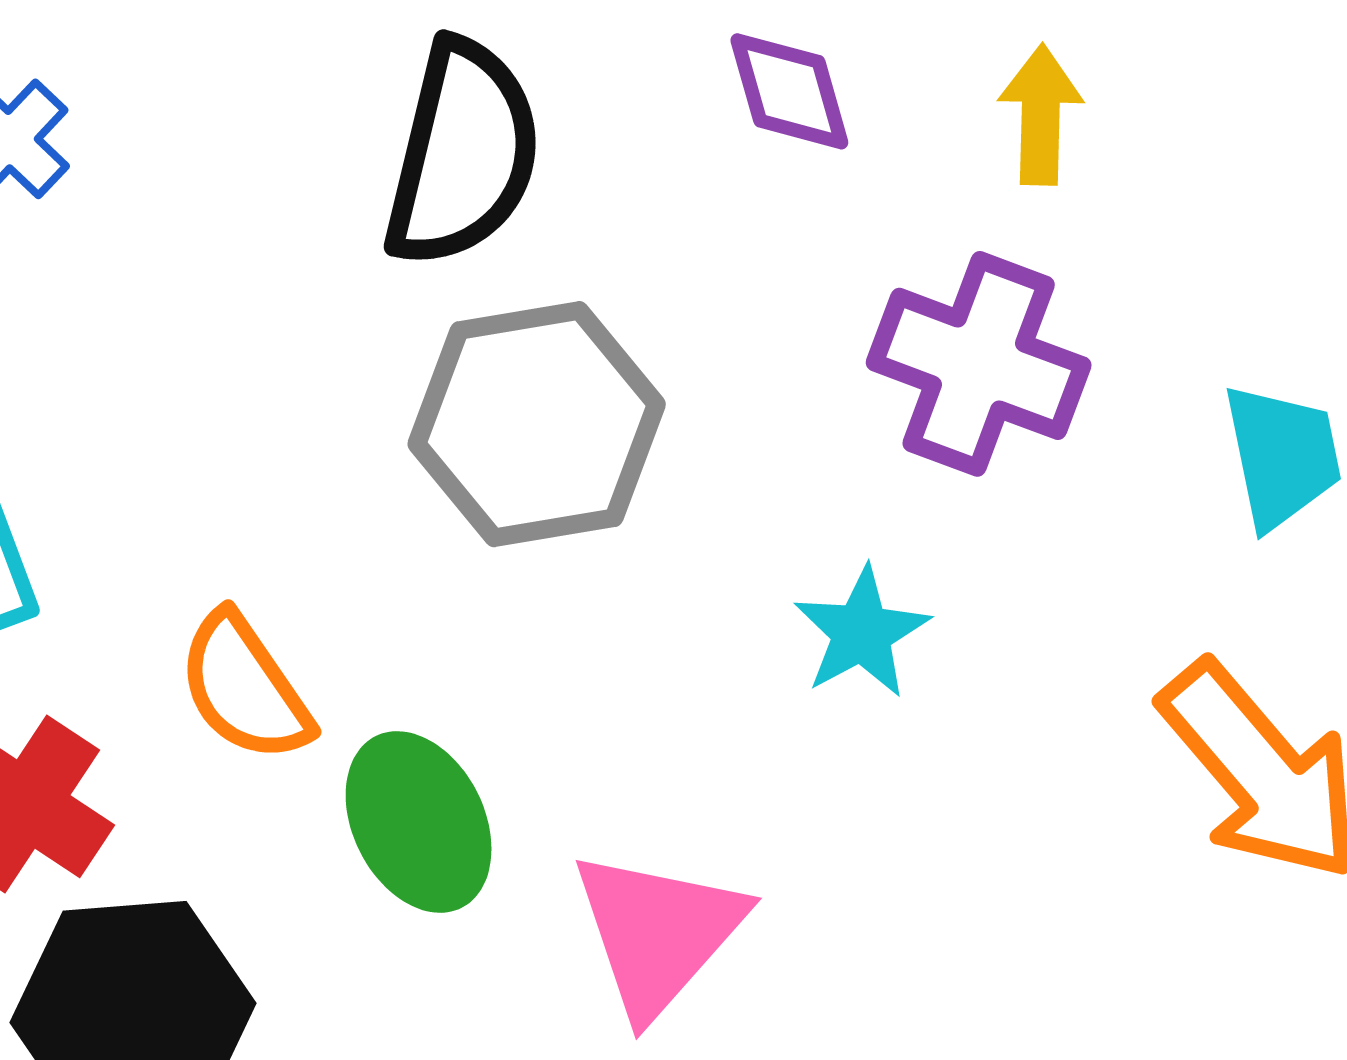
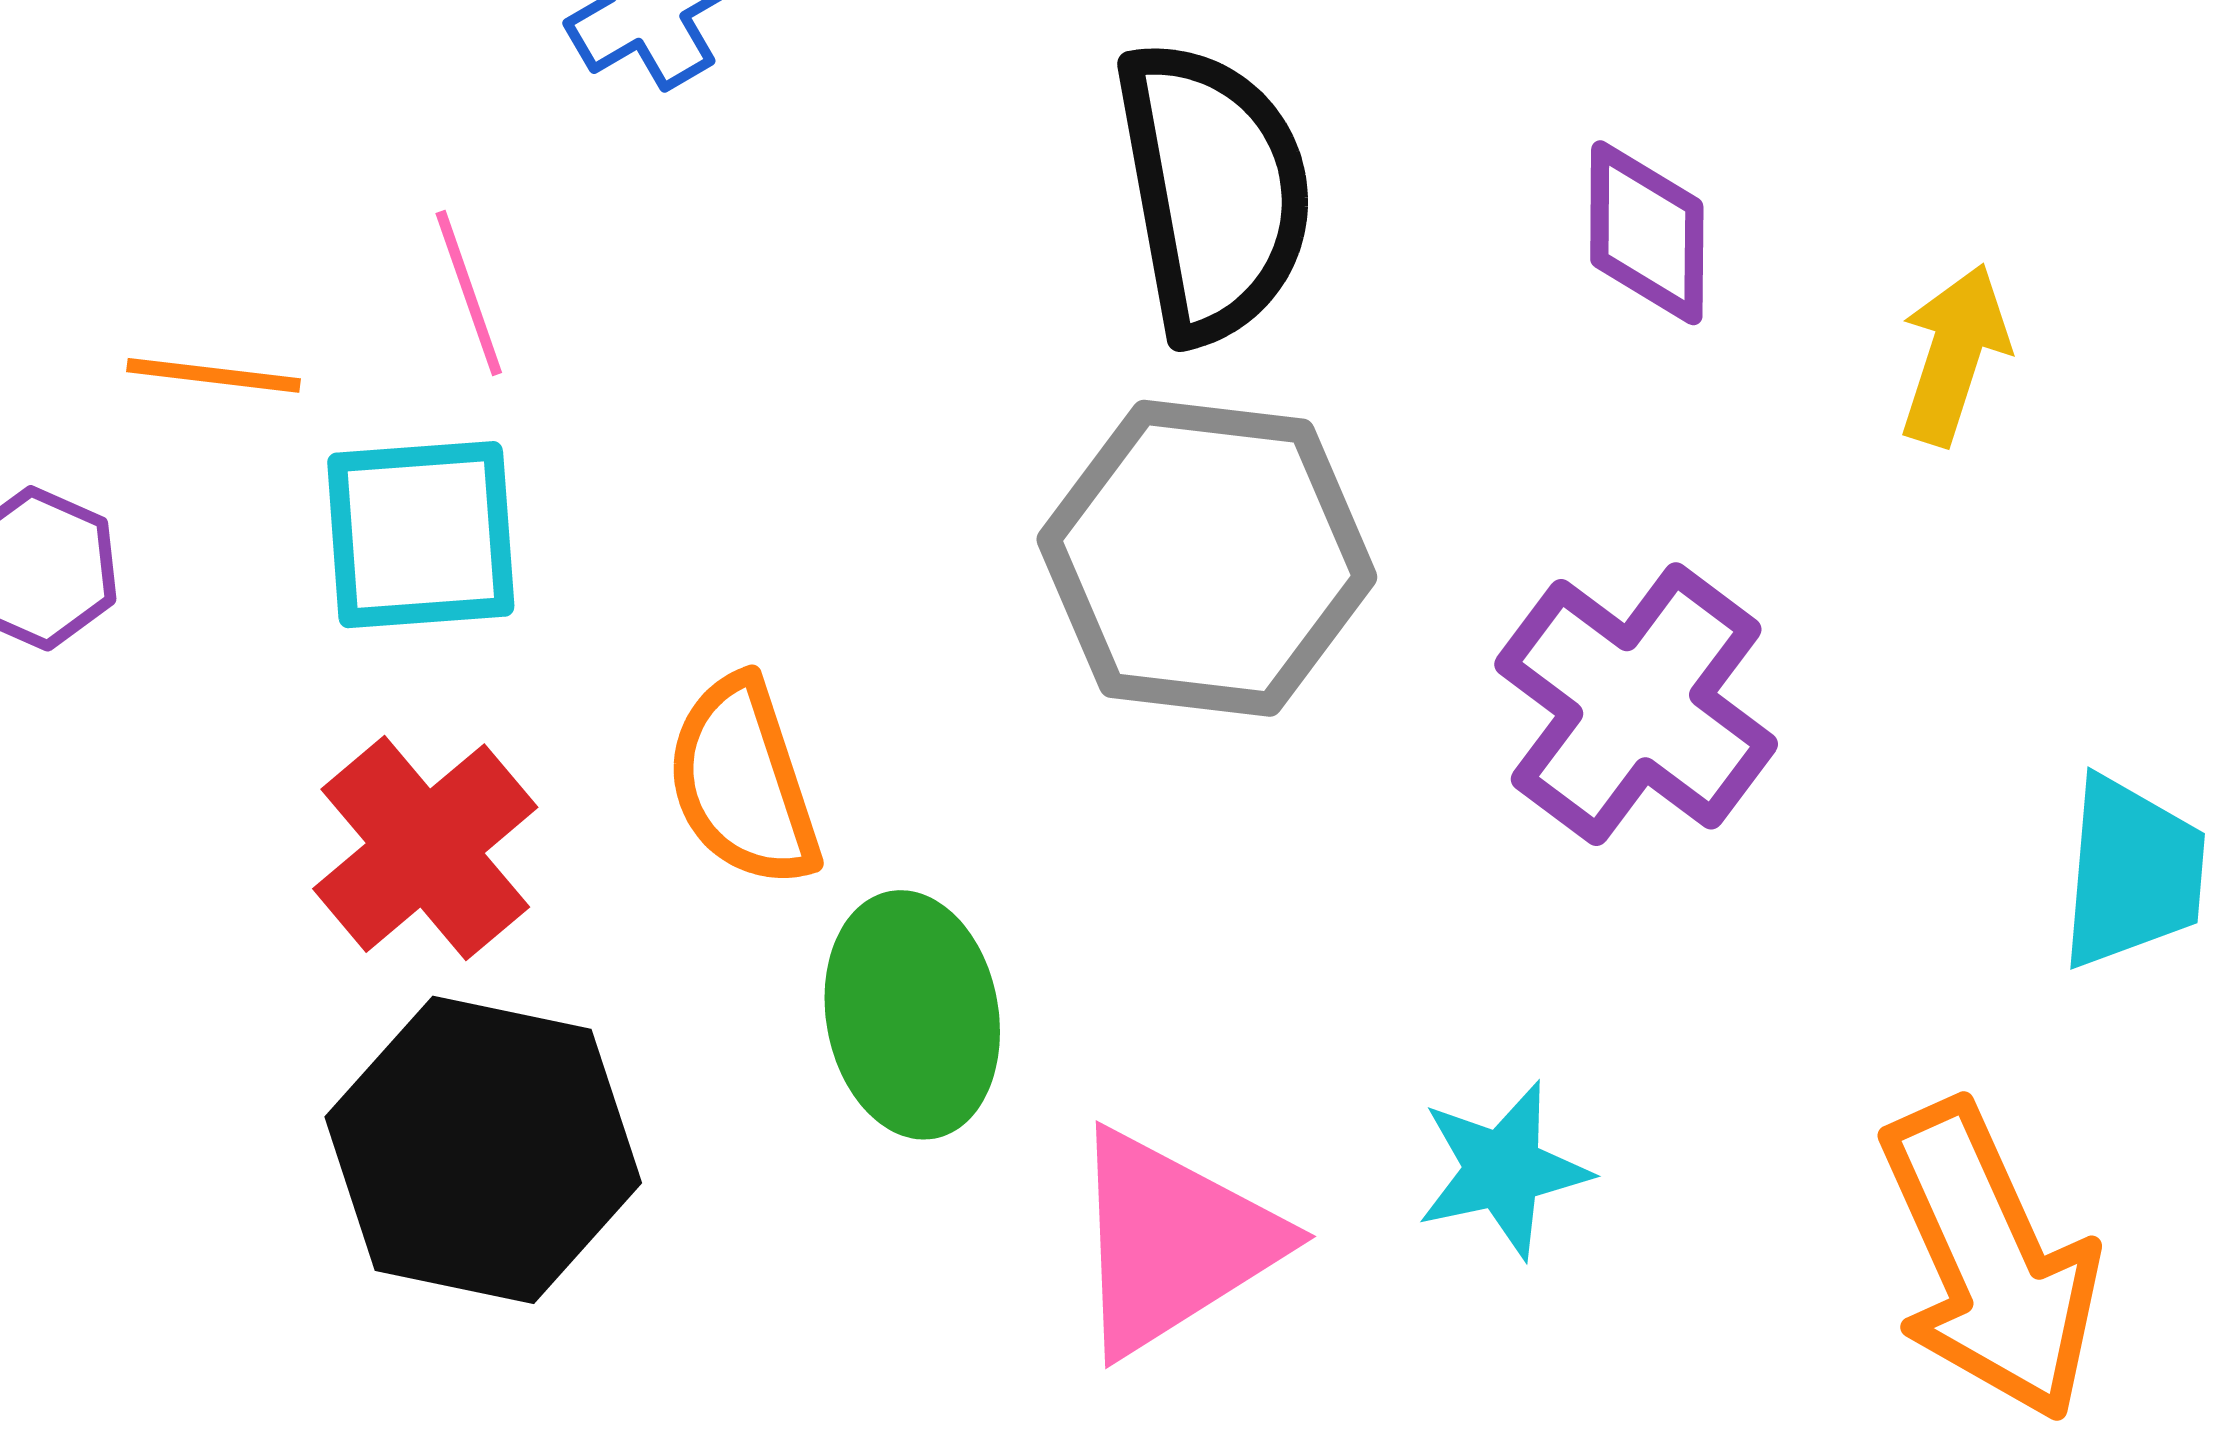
black semicircle: (463, 154) -> (1213, 191), turned -40
purple cross: (979, 364) -> (1636, 704), moved
cyan star: (862, 633) -> (1503, 1170), moved

